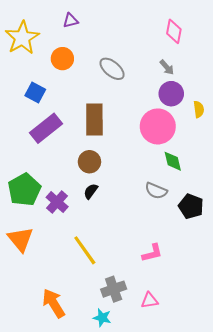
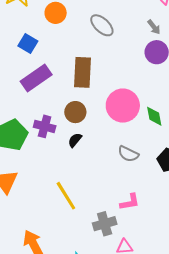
pink circle: (158, 126) -> (123, 106), moved
gray semicircle: (156, 191) -> (128, 154), moved
purple cross: (57, 202) -> (45, 126), moved, turned -30
gray cross: (114, 289) -> (105, 224), moved

